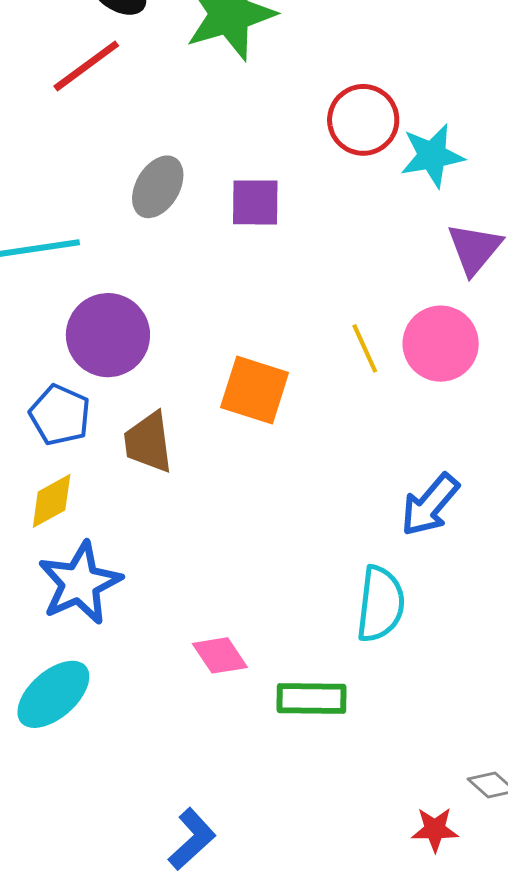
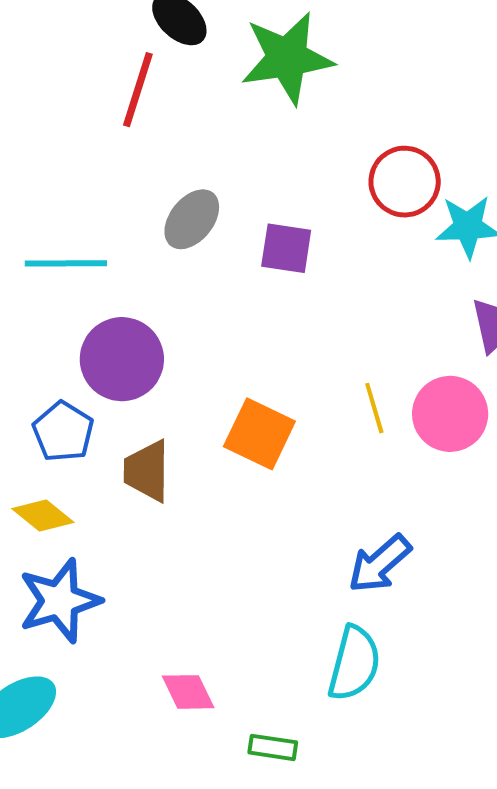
red line: (86, 66) -> (138, 90), turned -44
yellow diamond: (52, 501) -> (43, 516), turned 60
blue arrow: (430, 505) -> (380, 564), moved
green rectangle: (311, 699) -> (273, 747), size x0.7

